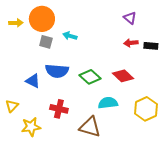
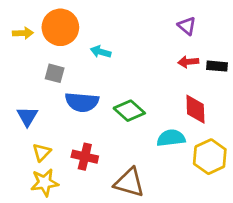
gray square: (46, 42) -> (55, 73), moved
red diamond: (123, 76) -> (195, 109), moved, turned 45
blue triangle: (33, 81) -> (27, 116), moved, turned 35
cyan semicircle: (108, 103) -> (171, 138), moved
yellow triangle: (12, 106) -> (42, 152), moved

